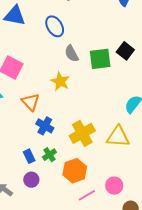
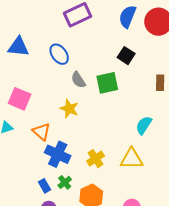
black square: (125, 51) -> (126, 56), moved
blue cross: (45, 126) -> (58, 154), size x1.4
yellow cross: (82, 133) -> (96, 159), size x0.7

